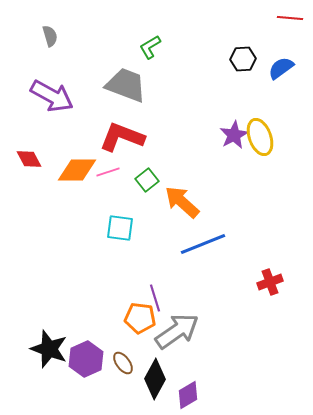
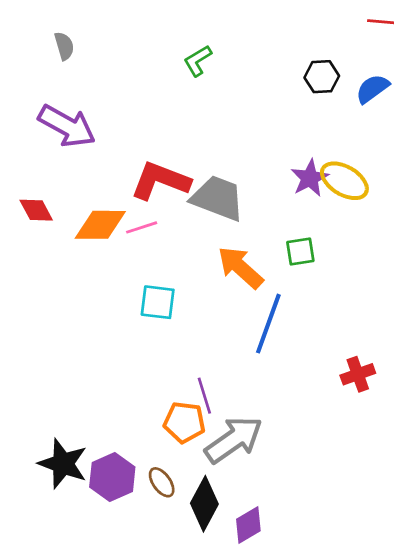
gray trapezoid: (126, 85) -> (218, 198), moved
yellow ellipse: (260, 137) -> (344, 181), turned -39
green square: (147, 180) -> (300, 251), moved, turned 30
blue line: (203, 244) -> (268, 324), turned -48

